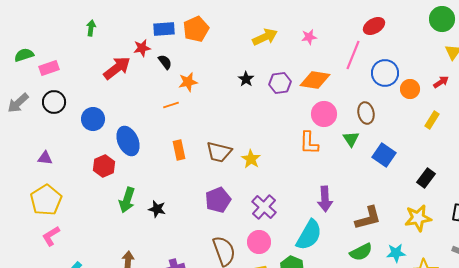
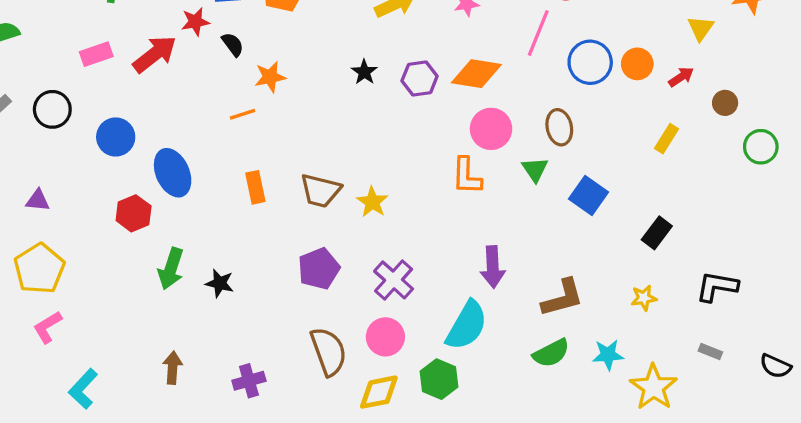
pink rectangle: (49, 68) -> (96, 54), moved
orange circle: (410, 89) -> (637, 64), moved
yellow star: (418, 218) -> (644, 298), size x0.6

